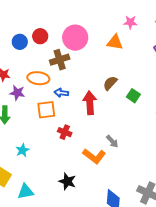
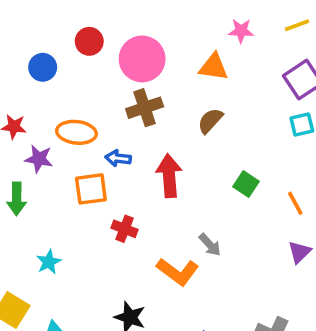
red circle: (40, 36) -> (89, 41), moved
brown cross: (60, 60) -> (145, 108), moved
brown semicircle: (110, 83) -> (210, 121), moved
green square: (133, 96) -> (246, 184), moved

